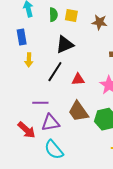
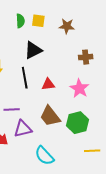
black line: (55, 72) -> (25, 78), turned -40
cyan semicircle: (54, 150) -> (44, 156), moved

